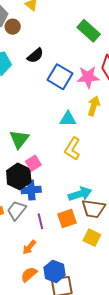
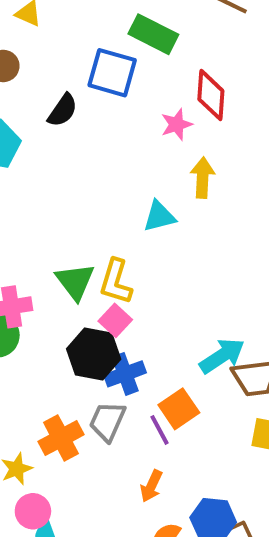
blue square: (60, 77) -> (112, 73), moved
pink star: (88, 77) -> (177, 124), size x0.7
yellow L-shape: (72, 149) -> (116, 282), moved
orange square: (67, 219) -> (179, 409), moved

